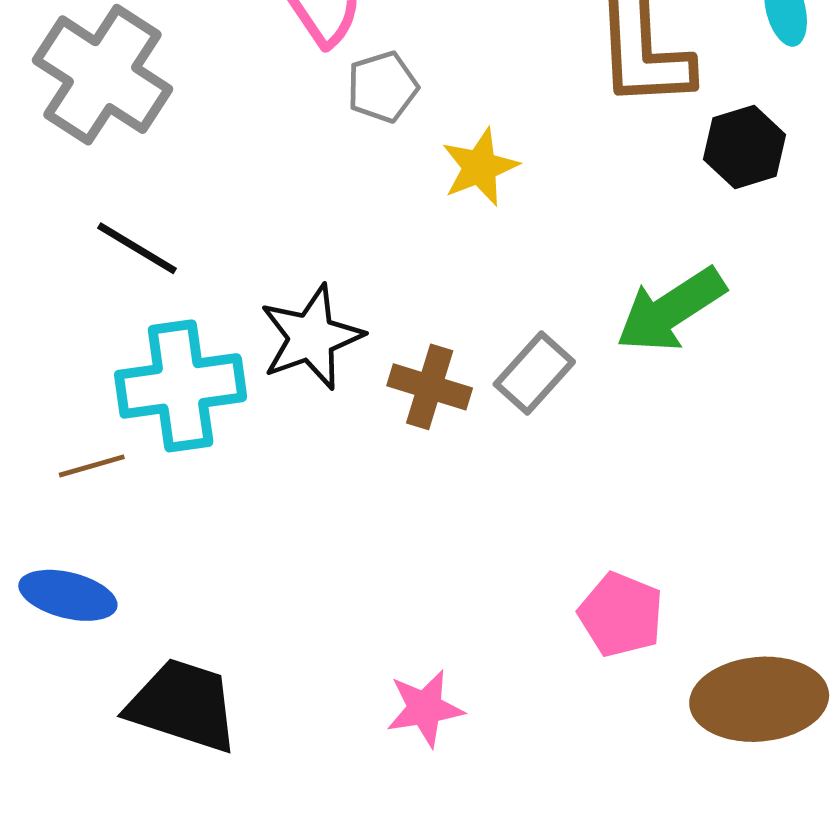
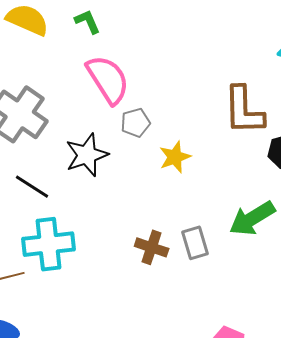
black star: (311, 337) -> (87, 155), moved
gray rectangle: (534, 373) -> (195, 243), turned -60

